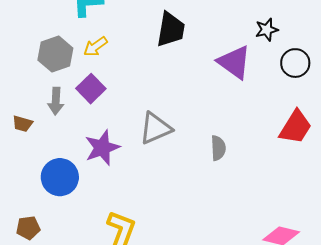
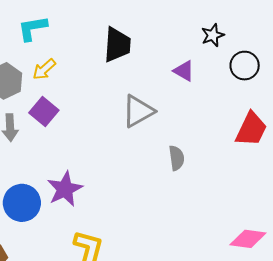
purple triangle: (234, 62) -> (184, 71), size x0.6
gray triangle: (155, 128) -> (138, 111), moved
purple star: (102, 148) -> (65, 189), moved

